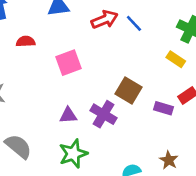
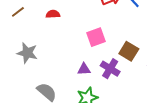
pink square: (69, 63) -> (96, 37), moved

